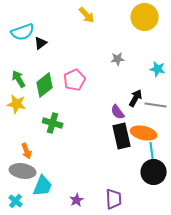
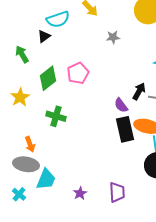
cyan semicircle: (23, 32) -> (58, 19), moved
gray star: (118, 59) -> (113, 37), moved
green arrow: (19, 79) -> (22, 54), moved
yellow star: (17, 104) -> (20, 97), turned 30

